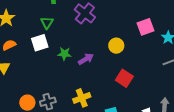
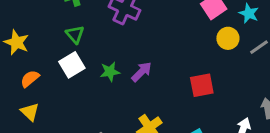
yellow circle: (116, 46) -> (228, 38), moved
red square: (124, 78) -> (202, 85), turned -30

